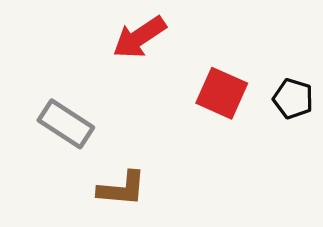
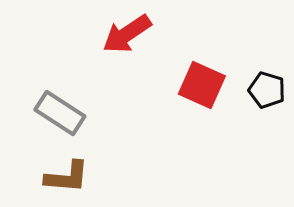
brown L-shape: (122, 189) -> (67, 177), moved

